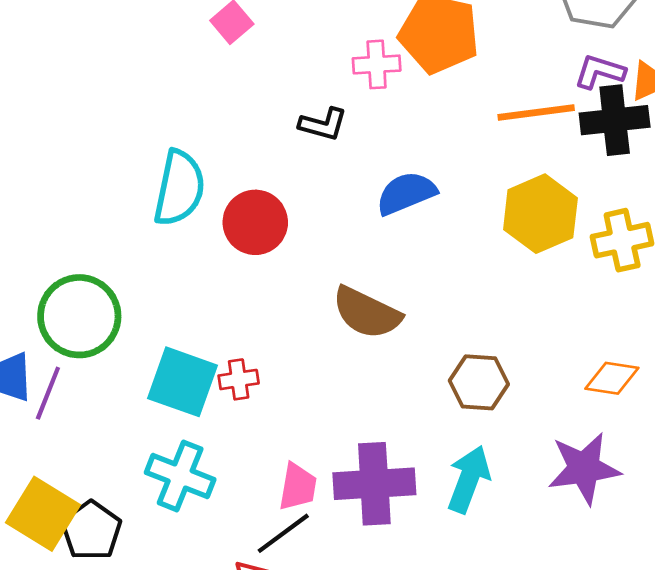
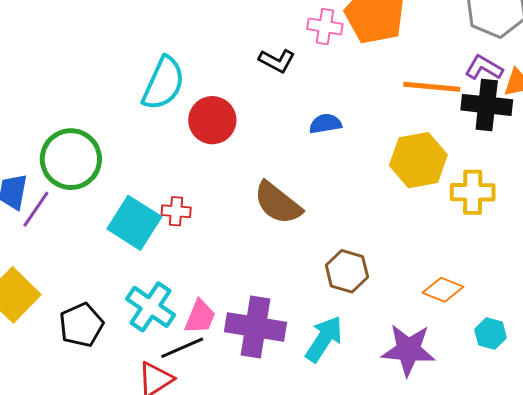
blue semicircle: (406, 193) -> (325, 124), size x0.7
red cross: (239, 379) -> (176, 211), moved
cyan cross: (180, 476) -> (151, 307), moved
black pentagon: (91, 531) -> (81, 325), moved

